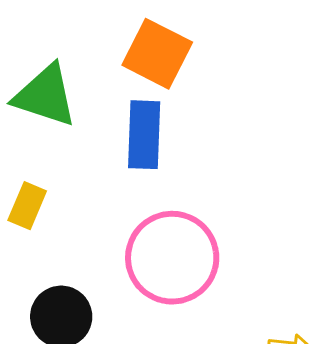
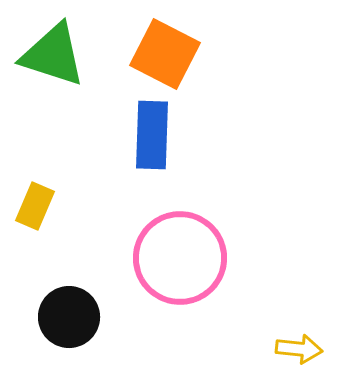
green triangle: (45, 96) -> (53, 55), moved

